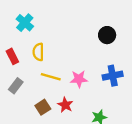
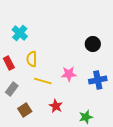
pink star: (79, 79) -> (69, 74), moved
brown square: (43, 107) -> (25, 110), moved

